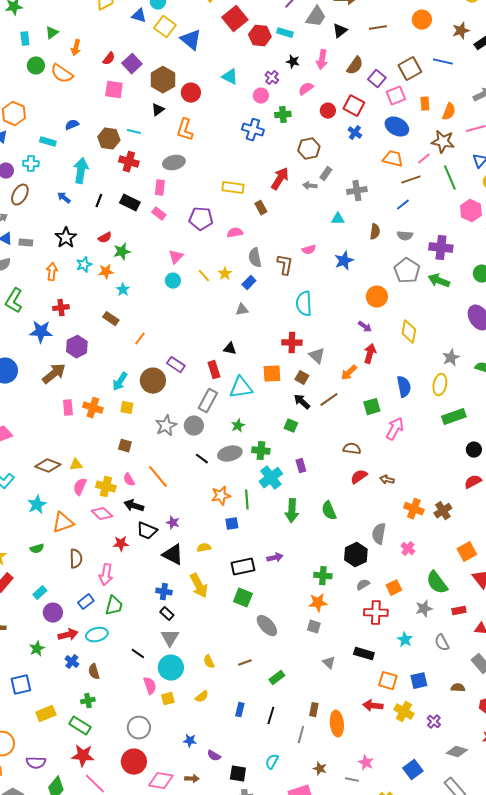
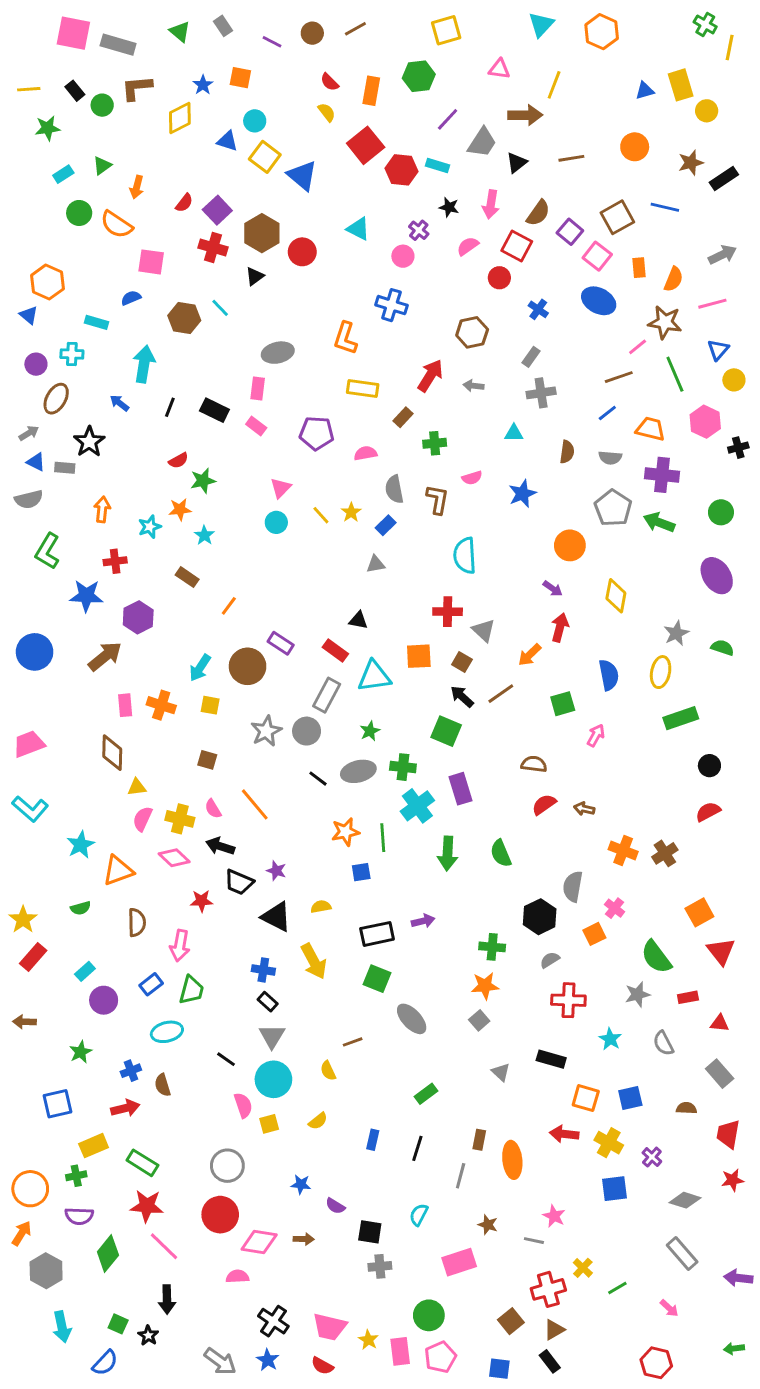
cyan rectangle: (25, 39) -> (63, 174), turned 64
pink square: (114, 90) -> (151, 262), moved
pink square: (396, 96) -> (597, 256), turned -30
red square: (354, 106) -> (517, 246), moved
green cross: (283, 115) -> (435, 443), moved
orange L-shape: (185, 130) -> (345, 338), moved
cyan line: (134, 132) -> (220, 308), turned 32
orange trapezoid: (393, 159) -> (650, 429), moved
red cross: (129, 162) -> (213, 248), moved
gray rectangle: (326, 174) -> (531, 357), moved
brown rectangle: (261, 208) -> (403, 417), turned 72
black star: (66, 238) -> (89, 442), moved
cyan star: (84, 265) -> (150, 527), moved
red rectangle: (214, 370) -> (335, 650), turned -36
green square: (291, 426) -> (446, 731), size x1.5
pink arrow: (395, 429) -> (596, 735), size x0.7
brown diamond: (48, 466) -> (112, 753), moved, turned 70
purple rectangle: (301, 466) -> (461, 789), size x1.5
orange square: (394, 588) -> (594, 934), moved
gray square: (314, 627) -> (479, 1020), turned 32
red arrow: (68, 635) -> (125, 1108), moved
blue cross: (72, 662) -> (131, 1071), turned 32
brown line: (245, 663) -> (353, 1042), moved
green cross: (88, 701) -> (76, 1176), moved
blue square: (413, 770) -> (615, 1189), moved, turned 30

